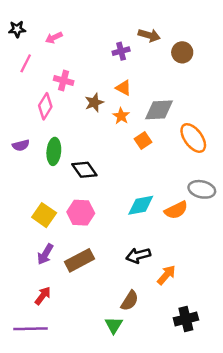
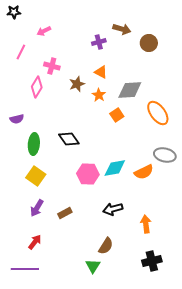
black star: (17, 29) -> (14, 12), moved
green ellipse: (54, 151) -> (34, 144), moved
pink hexagon: (81, 213) -> (88, 174), moved
brown rectangle: (79, 260) -> (65, 213), size x0.6
orange arrow: (166, 275) -> (146, 224), moved, turned -48

